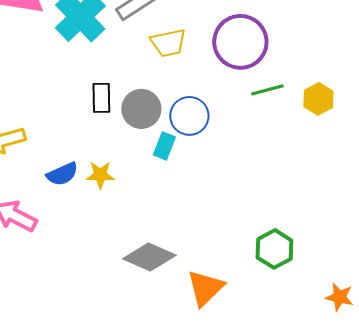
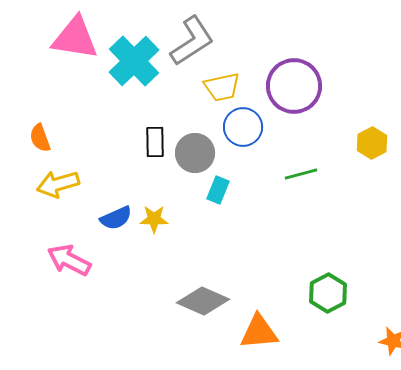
green line: (267, 90) -> (301, 174), moved
blue circle: (189, 116) -> (243, 127), moved
orange triangle: (205, 288) -> (259, 332), turned 39

